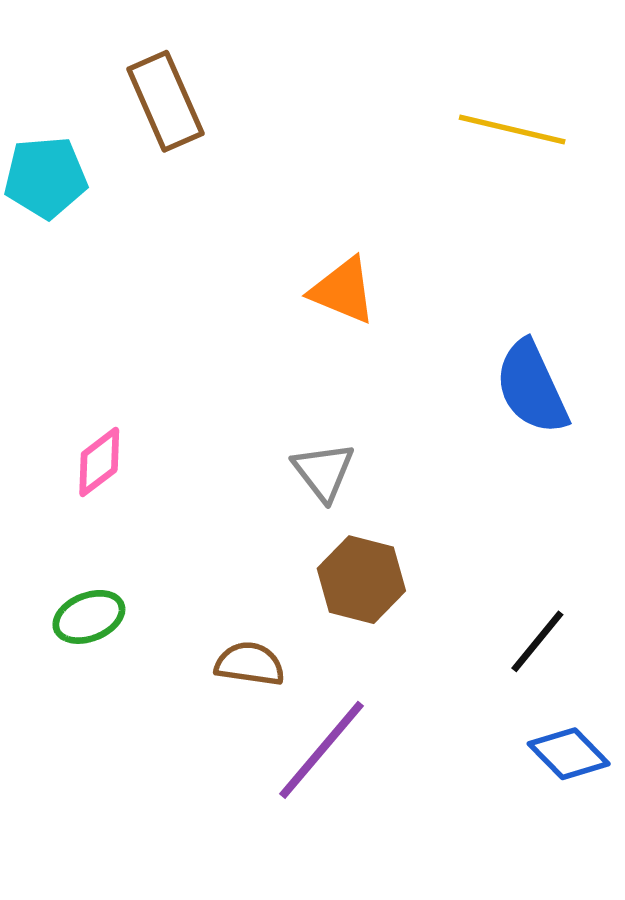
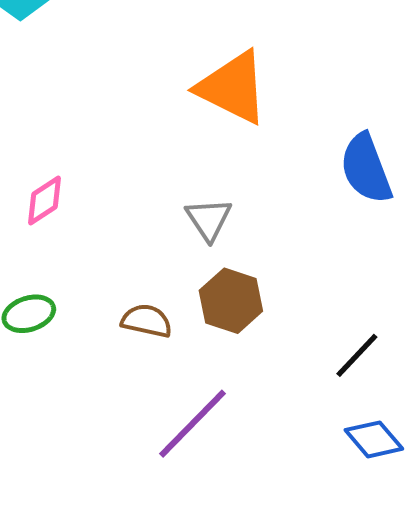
orange triangle: (343, 291) -> (233, 87), size x1.5
brown semicircle: (250, 664) -> (147, 321), moved

